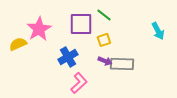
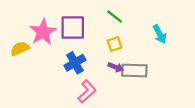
purple square: (81, 24) -> (73, 28), moved
cyan arrow: (158, 31) -> (160, 34), moved

